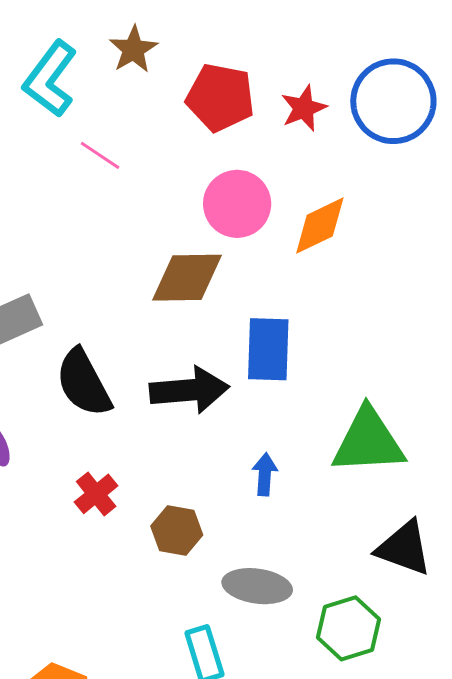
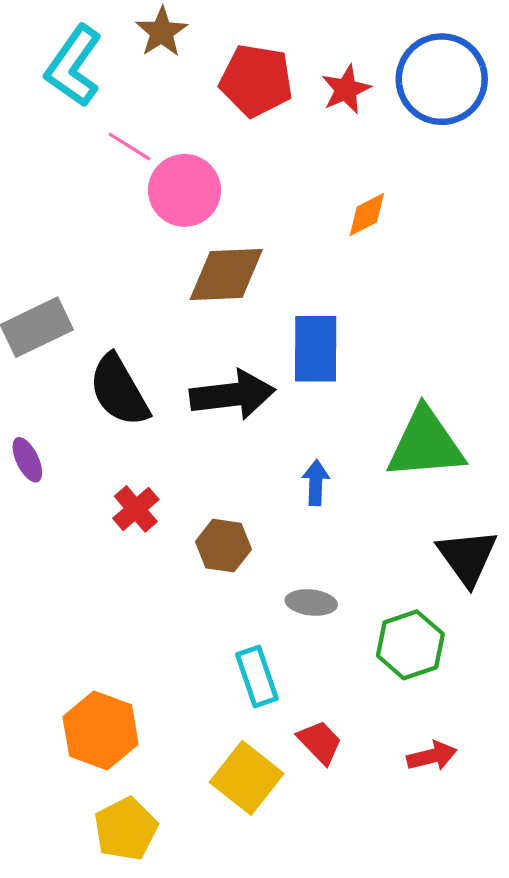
pink circle: (237, 204) -> (185, 190), moved
orange diamond: (320, 226) -> (367, 215), size x0.7
black triangle: (404, 548) -> (467, 557), turned 36
gray ellipse: (257, 586) -> (311, 602), size x0.7

